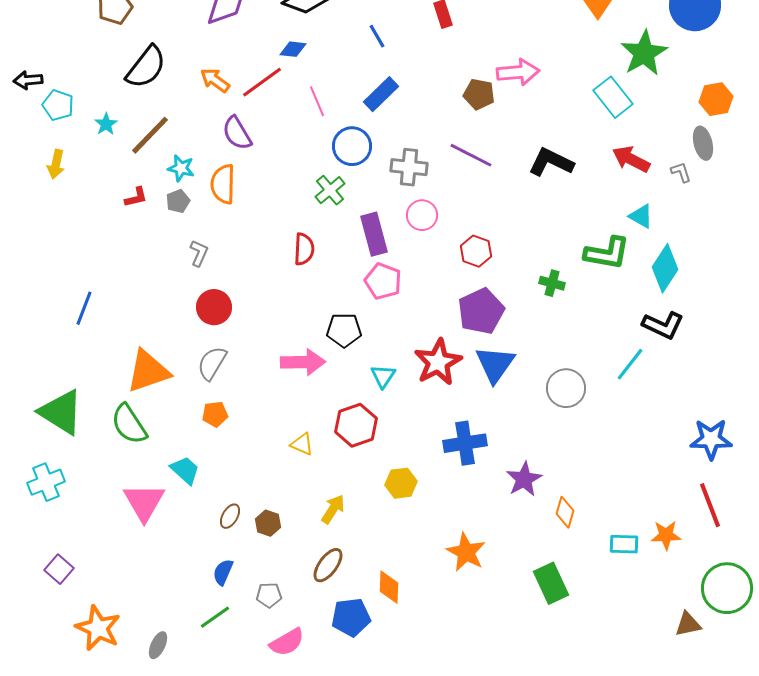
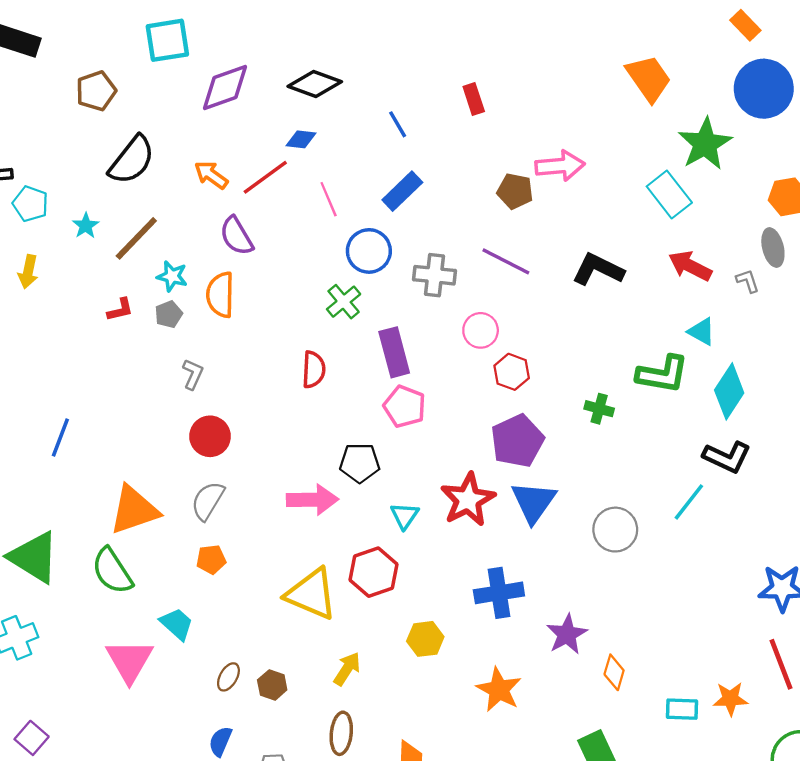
pink circle: (422, 215) -> (481, 330), moved
yellow triangle: (302, 444) -> (311, 594), size x2.0
orange star: (466, 552) -> (499, 690), moved
brown ellipse: (328, 565) -> (341, 733), turned -30

